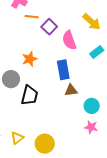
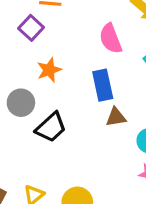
purple square: (49, 27) -> (31, 28), moved
black trapezoid: (29, 95) -> (51, 127), turned 35

